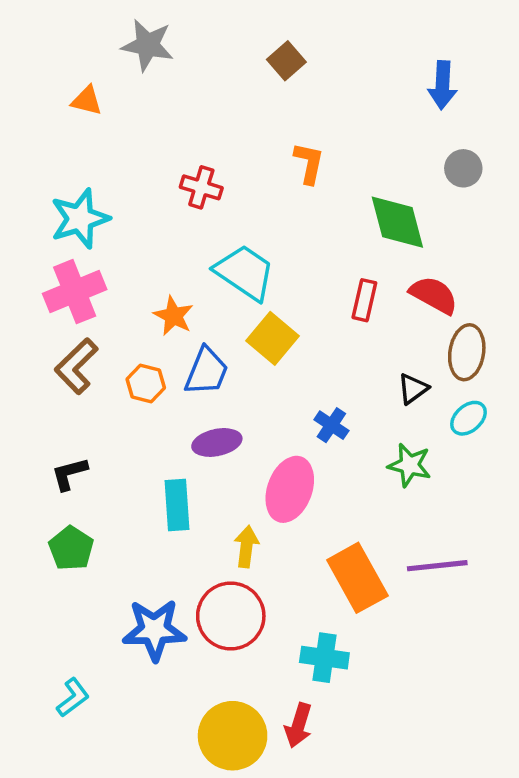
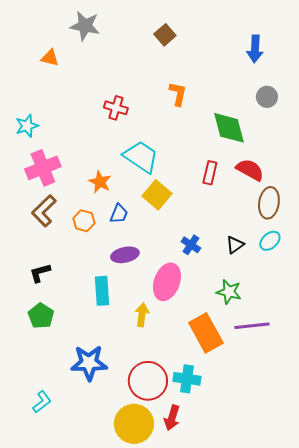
cyan star: (80, 219) -> (27, 126), moved, size x0.7
blue trapezoid: (206, 371) -> (119, 214), size x0.7
black triangle: (413, 389) -> (235, 245), moved
green star: (410, 465) -> (229, 292), moved
red circle: (231, 616) -> (148, 381), moved

